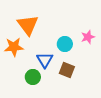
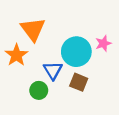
cyan circle: (65, 44) -> (76, 52), size x1.6
orange star: (14, 47) -> (16, 55), turned -30

